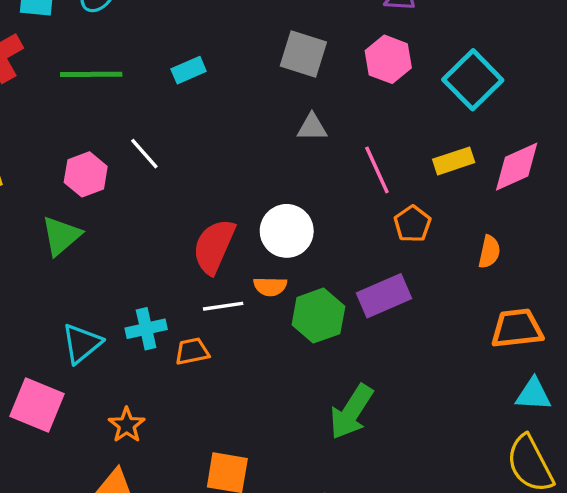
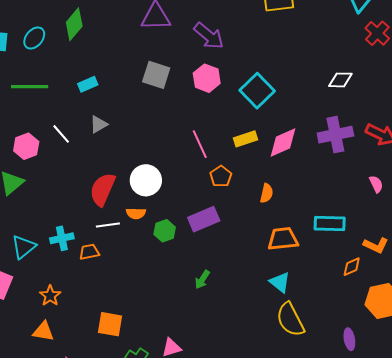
gray triangle: (312, 127) -> (99, 124), moved, turned -30
green hexagon: (318, 316) -> (165, 231), size x0.7
cyan triangle: (533, 394) -> (280, 282), moved, turned 35
green arrow: (351, 412) -> (202, 280), moved, size x0.6

